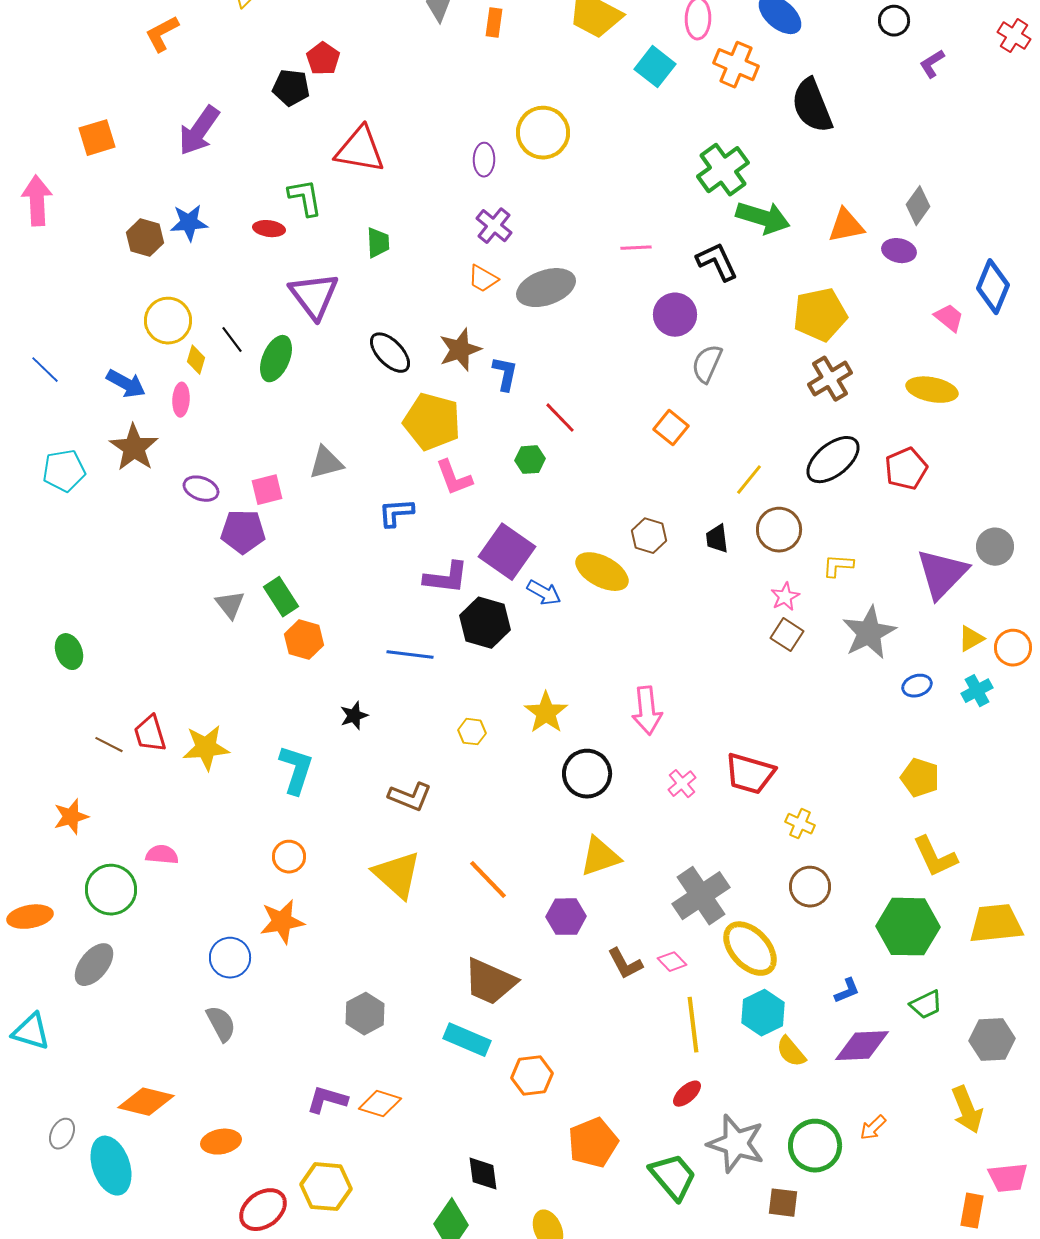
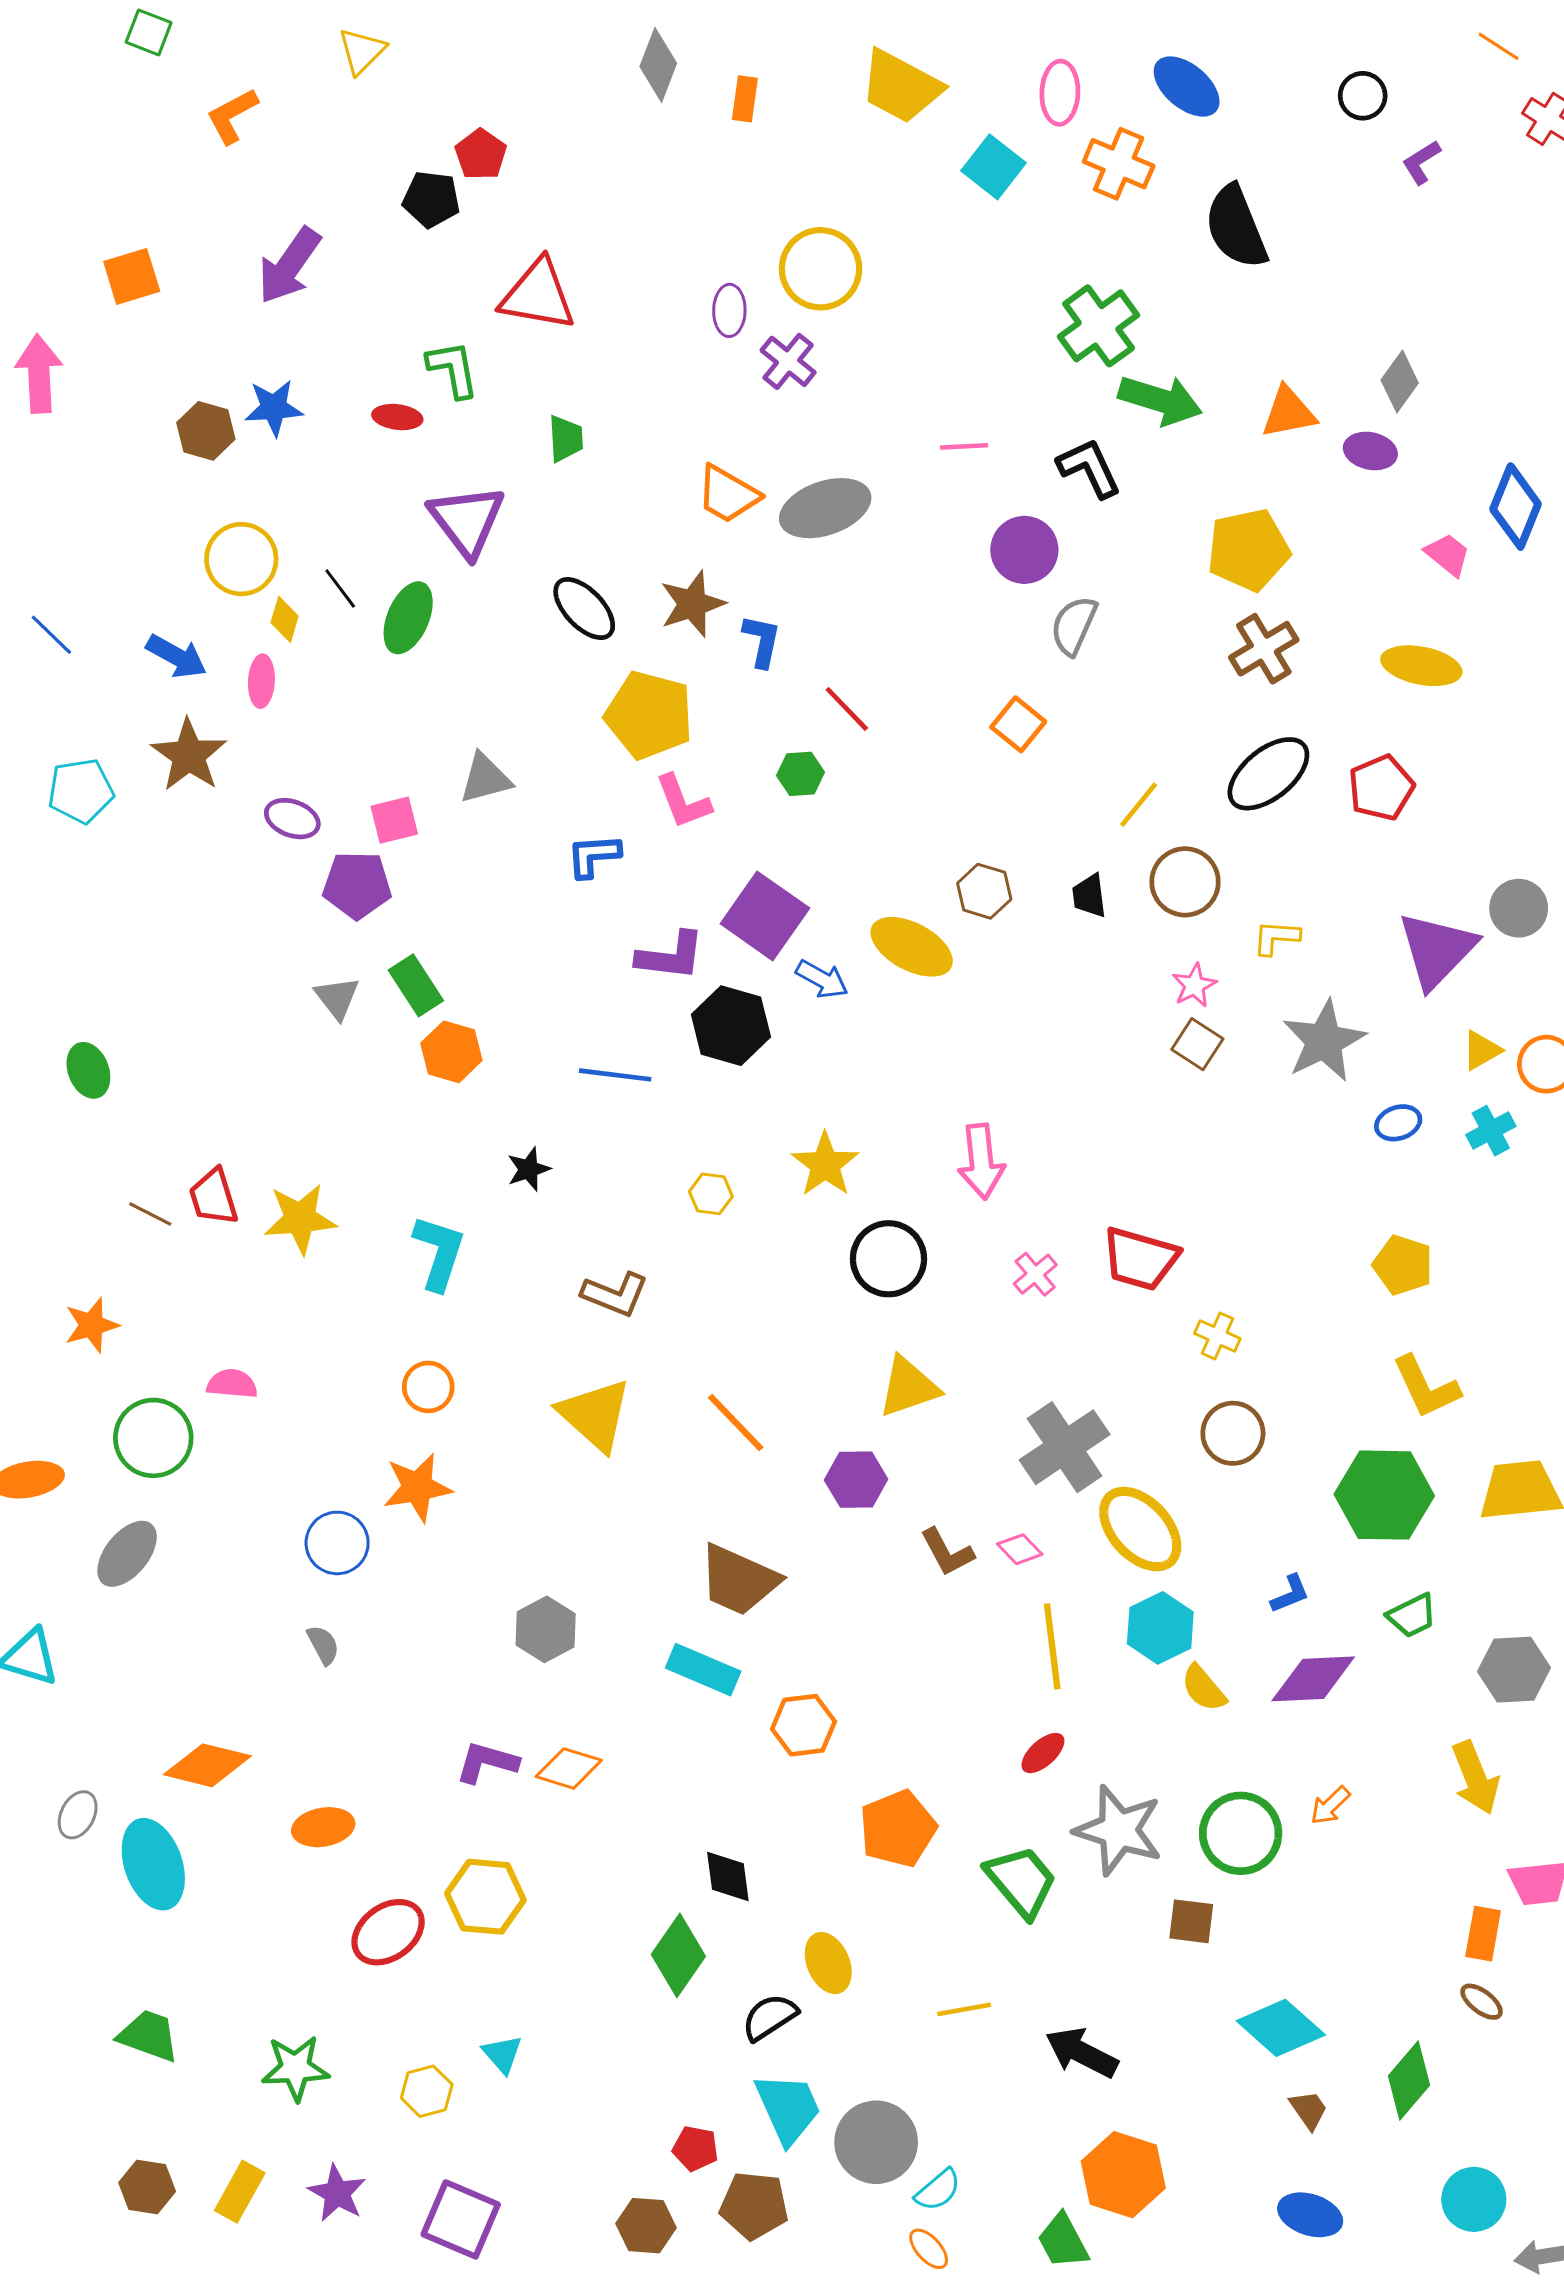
purple cross: (494, 226) -> (788, 361), moved
orange trapezoid: (483, 279) -> (728, 494), size x1.4
gray semicircle: (221, 1024) -> (323, 1645), size x0.7

